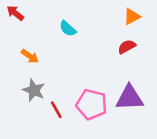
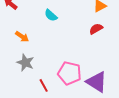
purple triangle: (130, 98) -> (97, 82), moved, turned 35
red line: (56, 110) -> (44, 85), moved

